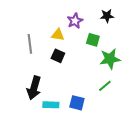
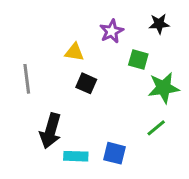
yellow triangle: (58, 35) -> (74, 52), moved
gray line: (30, 44) -> (27, 79), moved

